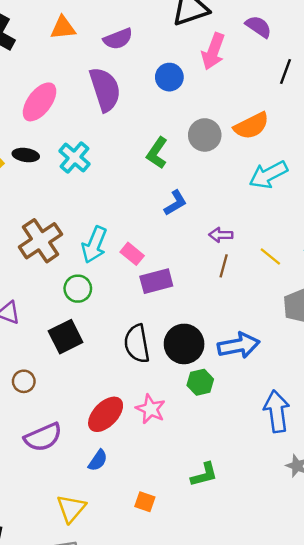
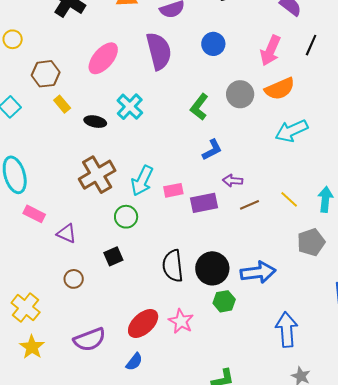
pink arrow: (213, 51) -> (270, 51), moved
black ellipse: (26, 155) -> (95, 122), moved
purple arrow: (221, 235) -> (233, 181), moved
pink rectangle: (132, 254) -> (173, 190), turned -54
brown line: (224, 266) -> (249, 205), turned 48
purple rectangle: (156, 281) -> (204, 203), moved
black square: (66, 337) -> (113, 256), size x0.7
brown circle: (24, 381) -> (74, 279), moved

